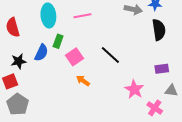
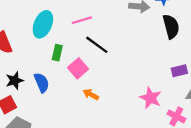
cyan ellipse: (48, 15) -> (43, 24), turned 35
blue semicircle: (41, 53) -> (42, 83), moved, turned -42
black line: (110, 55) -> (97, 45), moved

